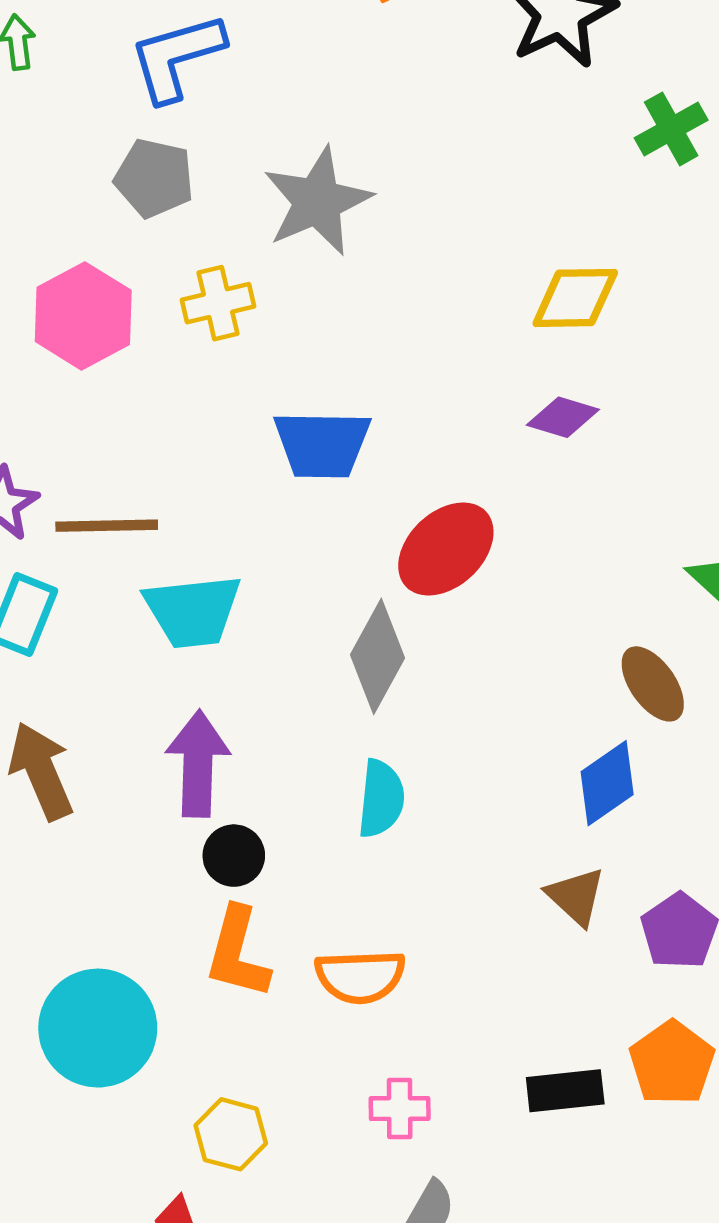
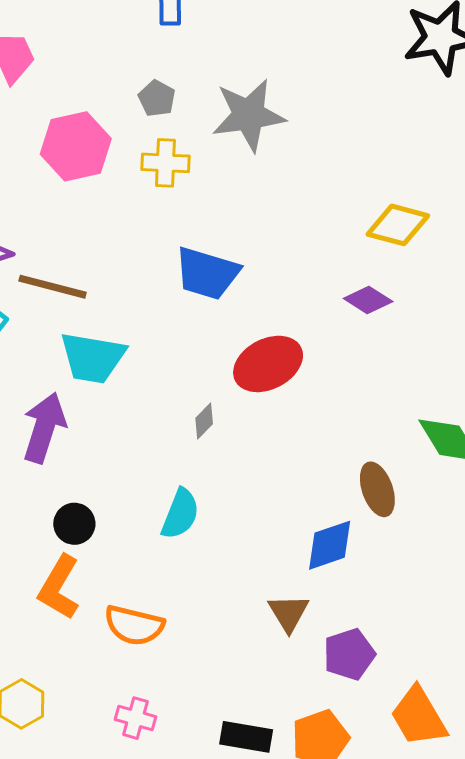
gray pentagon: (154, 178) -> (157, 98), moved, size x0.7
gray diamond: (378, 656) -> (204, 421), size x0.5
purple arrow: (198, 764) -> (44, 428), moved

